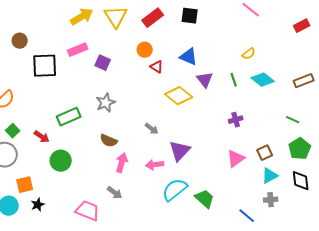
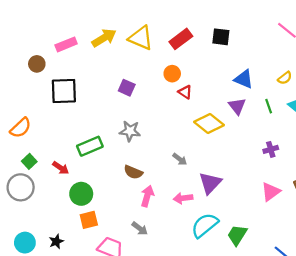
yellow triangle: (116, 17) -> (141, 38), turned -35
pink rectangle: (78, 50) -> (66, 44), moved
blue triangle: (189, 57) -> (244, 79), moved
gray star: (106, 103) -> (130, 131), turned 30
orange square: (25, 185) -> (89, 220), moved
green trapezoid: (205, 199) -> (237, 235), turned -100

